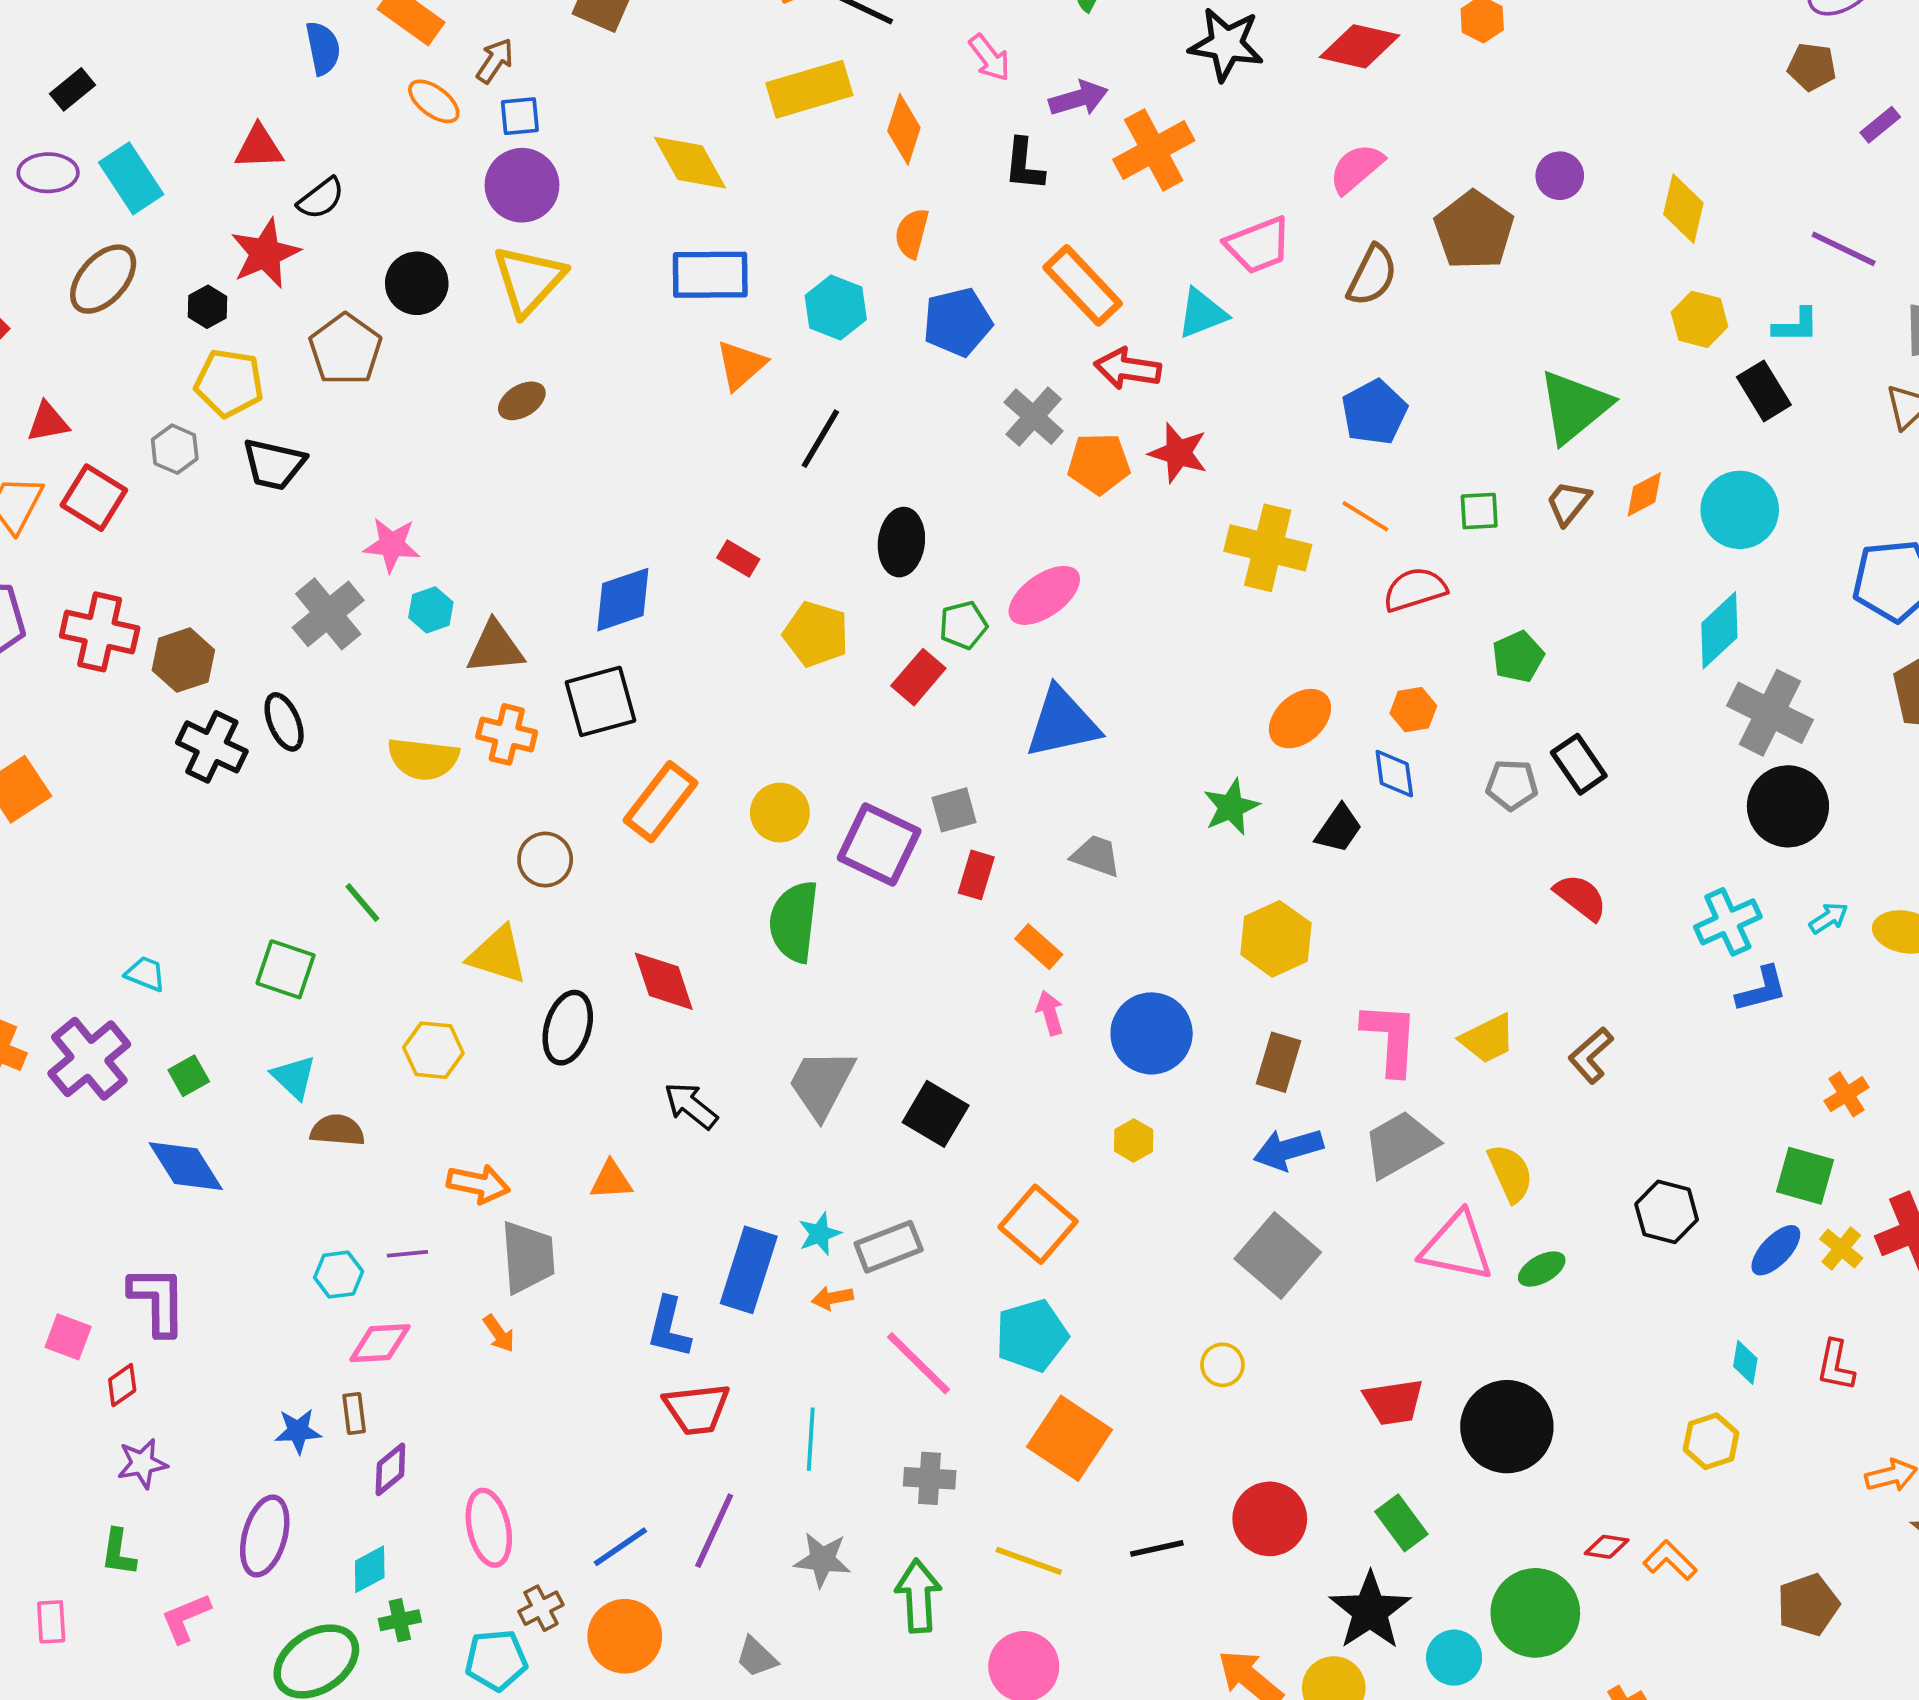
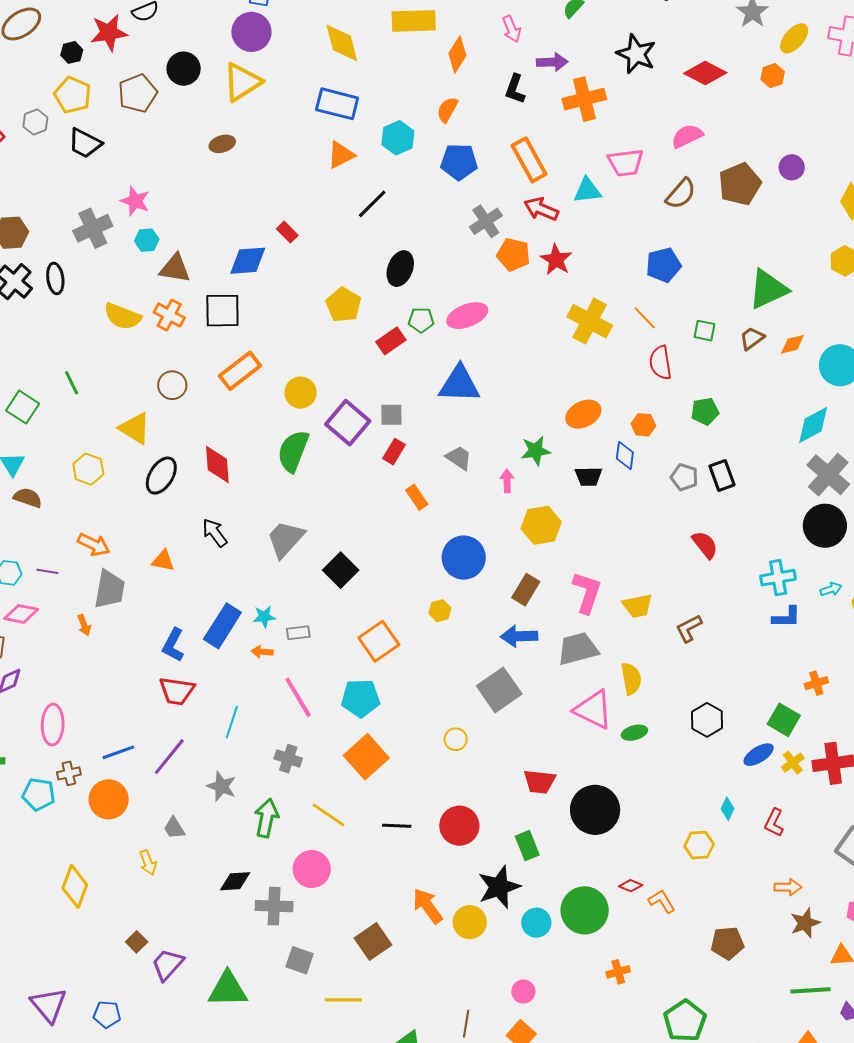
red rectangle: (738, 558) -> (287, 232), moved
red semicircle: (1415, 589) -> (660, 363), turned -96
black trapezoid: (1339, 829) -> (589, 477), turned 40
pink arrow: (1050, 1013) -> (507, 481), moved
gray rectangle: (889, 1247) -> (298, 633), size x0.7

